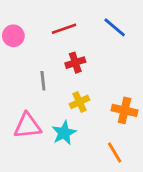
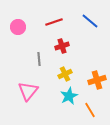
orange cross: (124, 110) -> (97, 80), turned -30
pink triangle: (27, 126) -> (28, 91), turned -45
cyan star: (64, 133) -> (69, 96), moved

